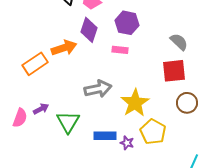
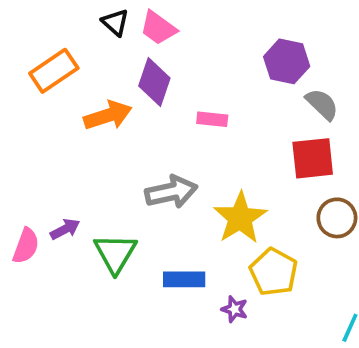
purple hexagon: (127, 23) -> (287, 61), moved
orange rectangle: (35, 64) -> (54, 71), moved
purple star: (127, 143) -> (234, 309), moved

